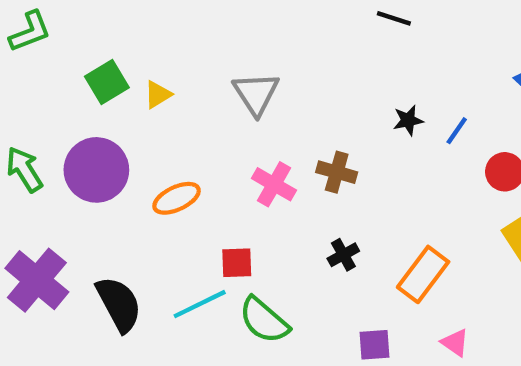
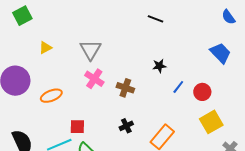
green square: (107, 82) -> (22, 16), moved
blue line: (457, 131) -> (178, 87), moved
pink cross: (274, 184) -> (94, 79), moved

